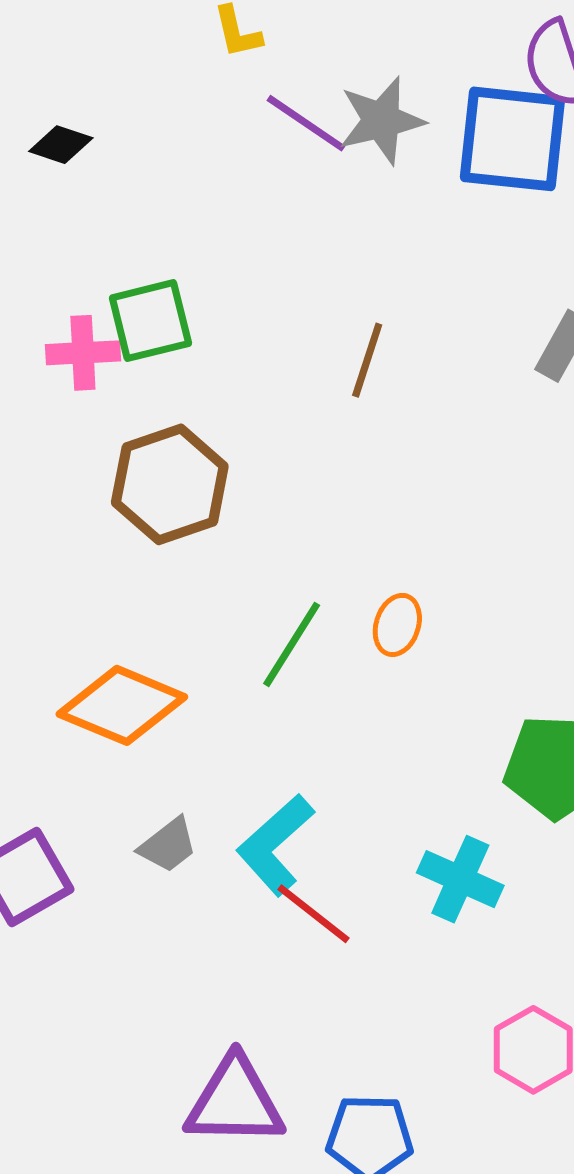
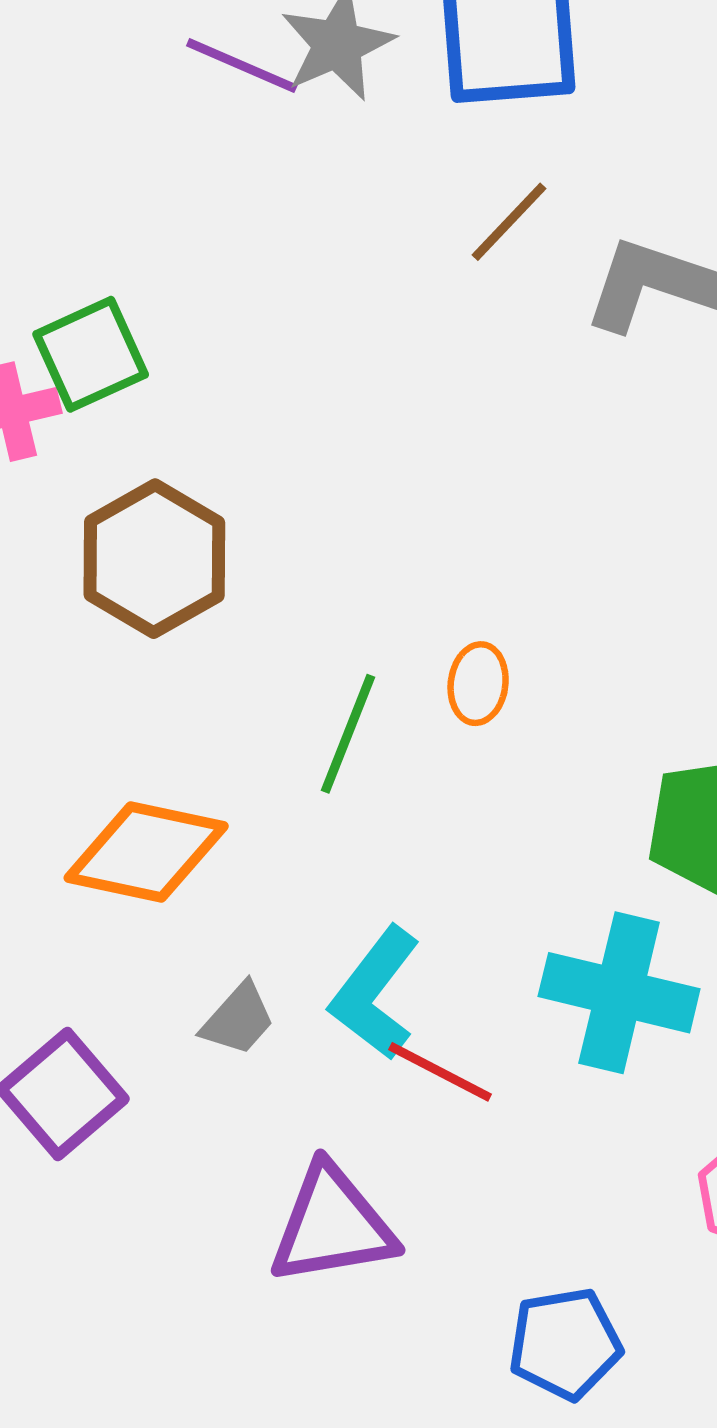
brown line: (367, 360) -> (509, 222), moved, turned 36
cyan cross: (460, 879) -> (619, 993), size x1.4
purple triangle: (235, 1102) -> (332, 1225), moved

